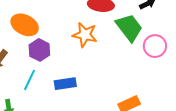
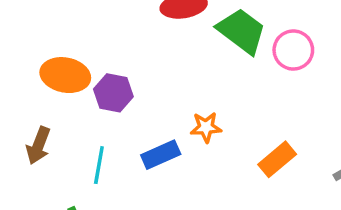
orange star: (85, 35) -> (206, 127), moved, size x0.7
purple hexagon: (39, 50) -> (113, 93), moved

